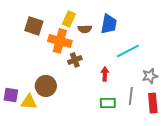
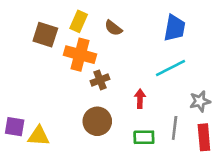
yellow rectangle: (69, 19) -> (79, 21), moved
blue trapezoid: (109, 24) -> (175, 28), moved
brown semicircle: (85, 29) -> (113, 28), moved, turned 40
brown circle: (46, 86) -> (97, 121), moved

